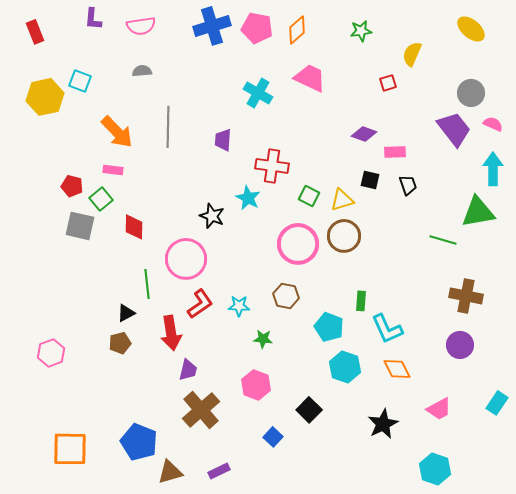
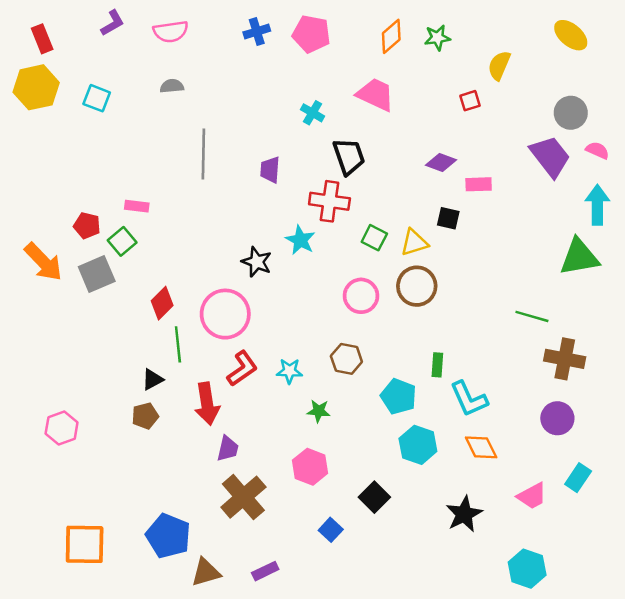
purple L-shape: (93, 19) -> (112, 23), turned -125
blue cross: (212, 26) -> (257, 32), size x0.6
orange diamond: (297, 30) -> (391, 36), moved
cyan cross: (258, 93) -> (312, 113), size x0.7
yellow hexagon: (45, 97) -> (36, 87), moved
orange arrow: (117, 132) -> (43, 262), moved
black trapezoid: (408, 185) -> (349, 156), moved, size x1.5
gray square: (80, 226) -> (97, 274), turned -36
red diamond: (134, 227) -> (162, 303), moved, turned 44
green line: (443, 240) -> (532, 316), moved
pink circle: (298, 244) -> (361, 296), size x0.7
cyan rectangle: (497, 403) -> (578, 478), moved

